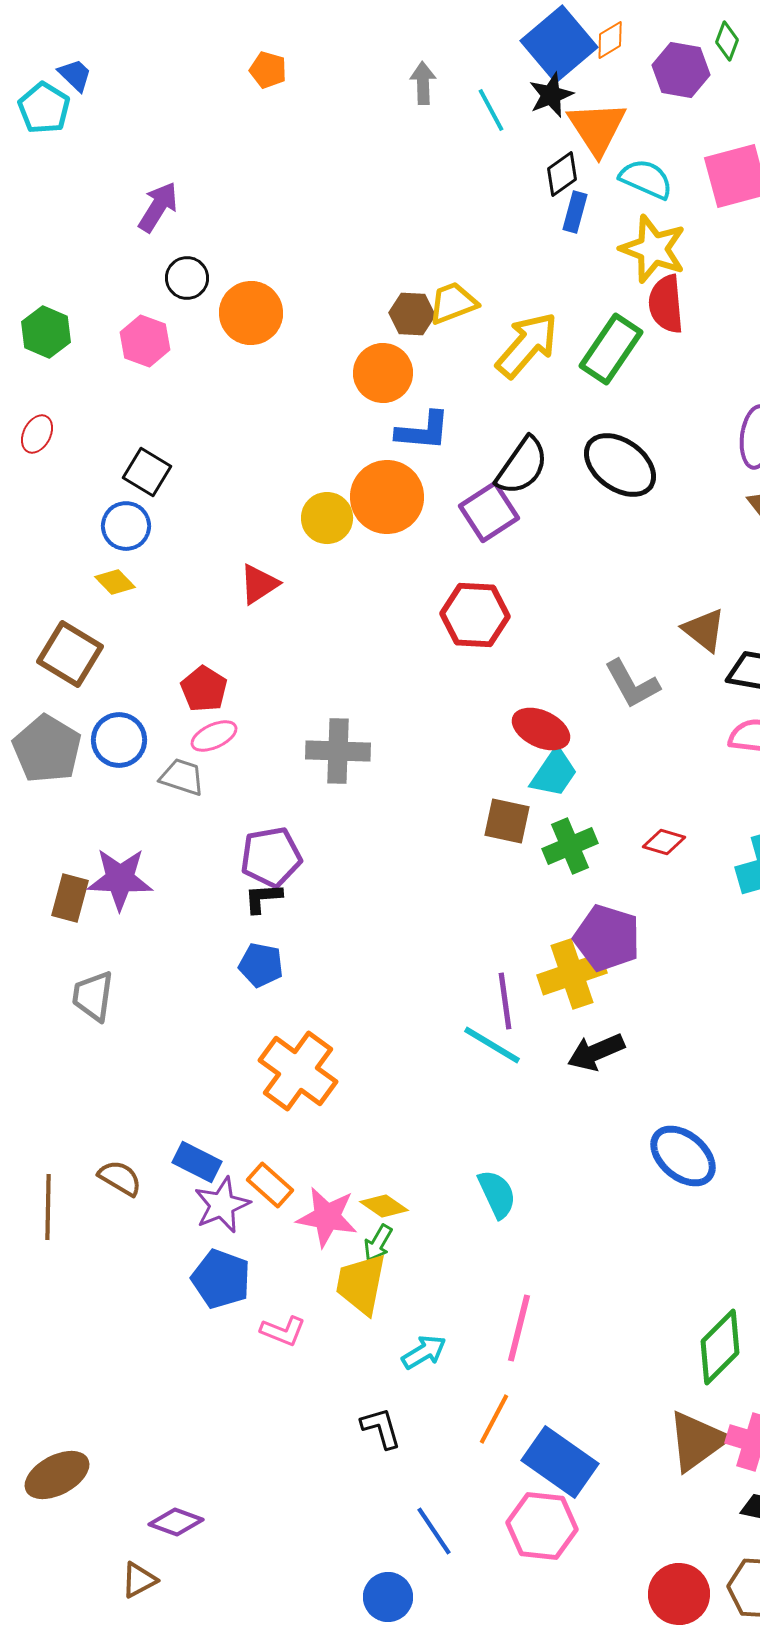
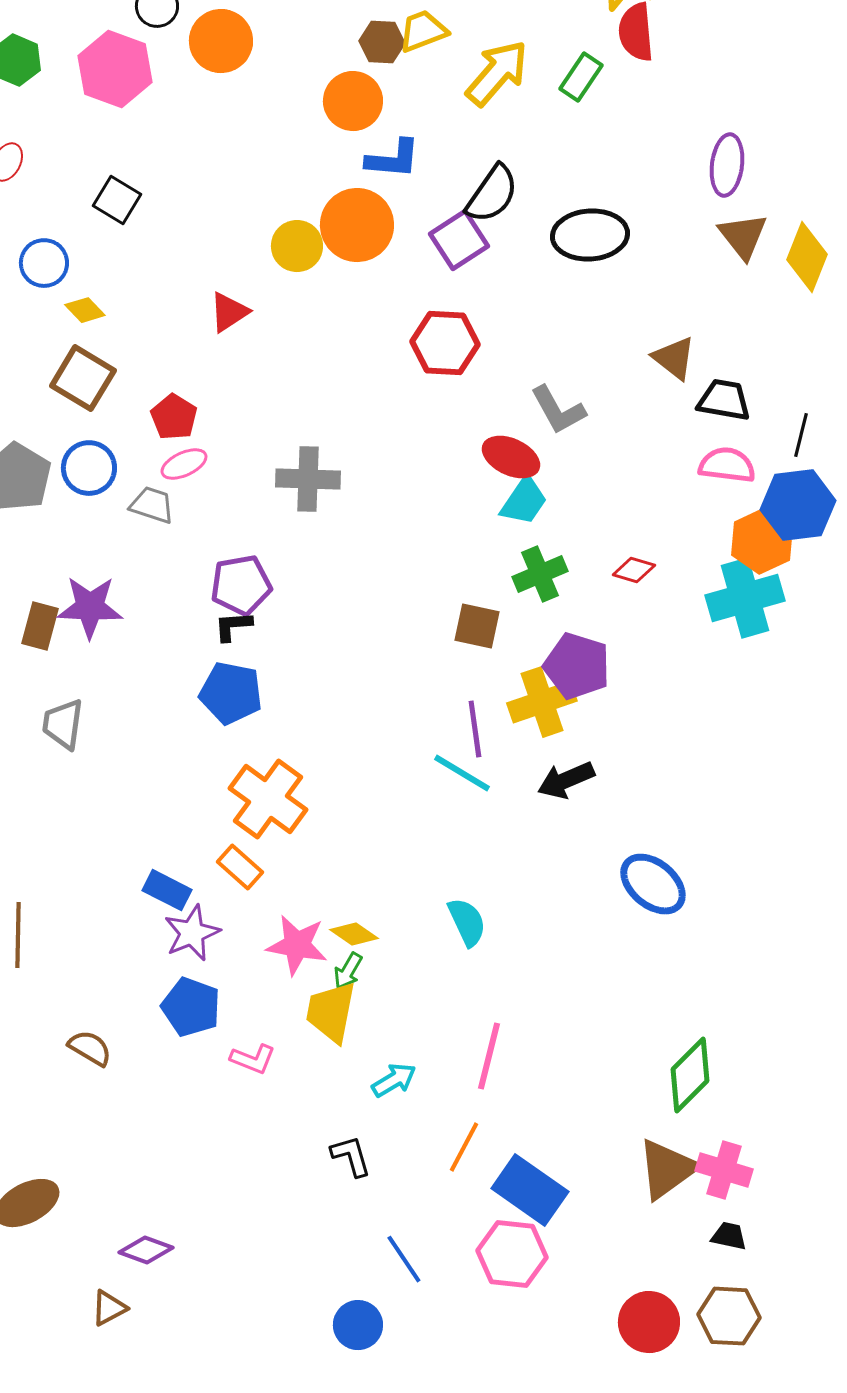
pink hexagon: (145, 341) -> (115, 69), size x1.5
green rectangle: (611, 349) -> (581, 77), size x0.7
black ellipse: (620, 465) -> (590, 235), moved, turned -40
blue circle: (126, 526) -> (44, 263), moved
brown square: (70, 654) -> (83, 378), moved
gray L-shape: (632, 684) -> (558, 410), moved
brown square: (507, 821) -> (477, 626), moved
blue pentagon: (261, 965) -> (231, 693), size x1.4
brown semicircle: (120, 1178) -> (90, 1048), moved
orange rectangle: (270, 1185) -> (240, 867), moved

